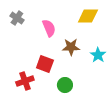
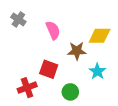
yellow diamond: (88, 16) -> (100, 36), moved
cyan star: (98, 55) -> (97, 71), moved

